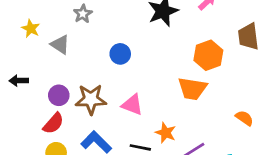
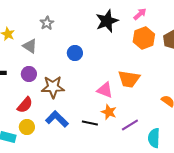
orange hexagon: (208, 55) -> (144, 38), moved
purple circle: (59, 95) -> (29, 74), moved
pink triangle: (132, 105) -> (105, 90), moved

